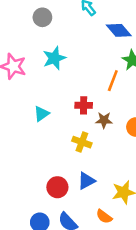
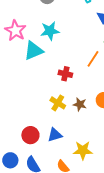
cyan triangle: (41, 114) -> (34, 51), moved, size x1.5
brown star: (104, 120) -> (80, 104), moved

